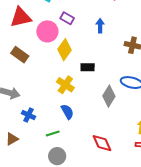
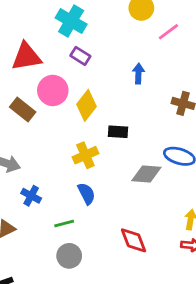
purple rectangle: (67, 18) -> (80, 56), moved
pink circle: (47, 31) -> (53, 90), moved
yellow cross: (65, 85) -> (85, 155), turned 30
gray diamond: (109, 96) -> (146, 174), turned 60

